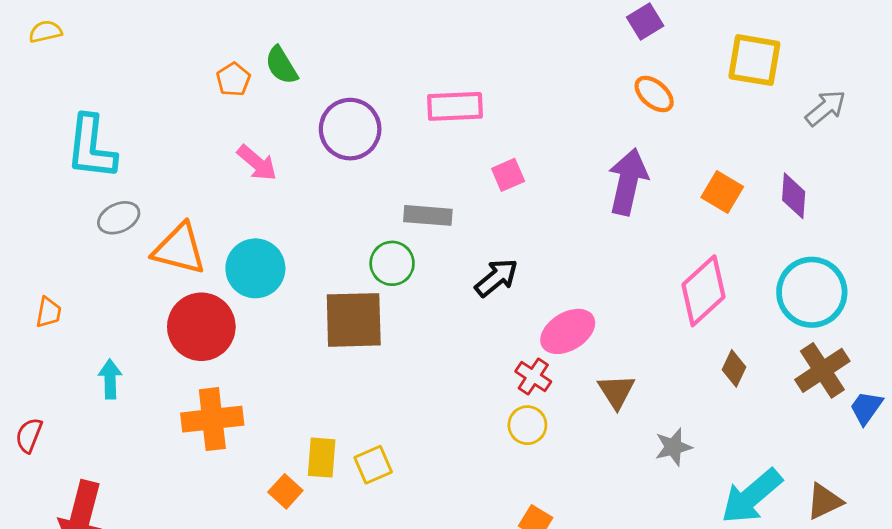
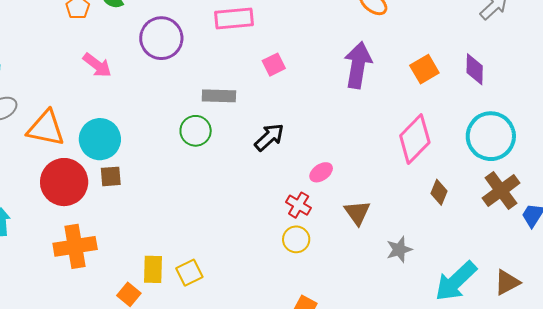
orange square: (722, 192) -> (424, 69), turned 32
brown square: (354, 320) -> (111, 176), moved, size x0.5
pink ellipse: (568, 331) -> (321, 172), size x0.6

